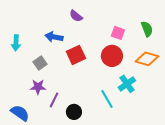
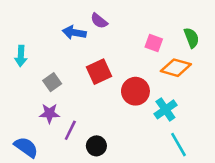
blue arrow: (54, 37) -> (74, 33), moved
red circle: (112, 56) -> (135, 91), moved
orange diamond: (147, 59) -> (176, 68), moved
cyan line: (107, 99) -> (178, 145), moved

